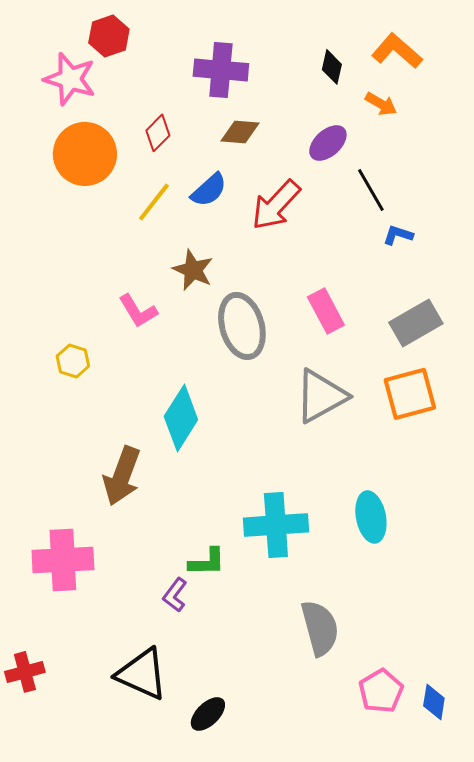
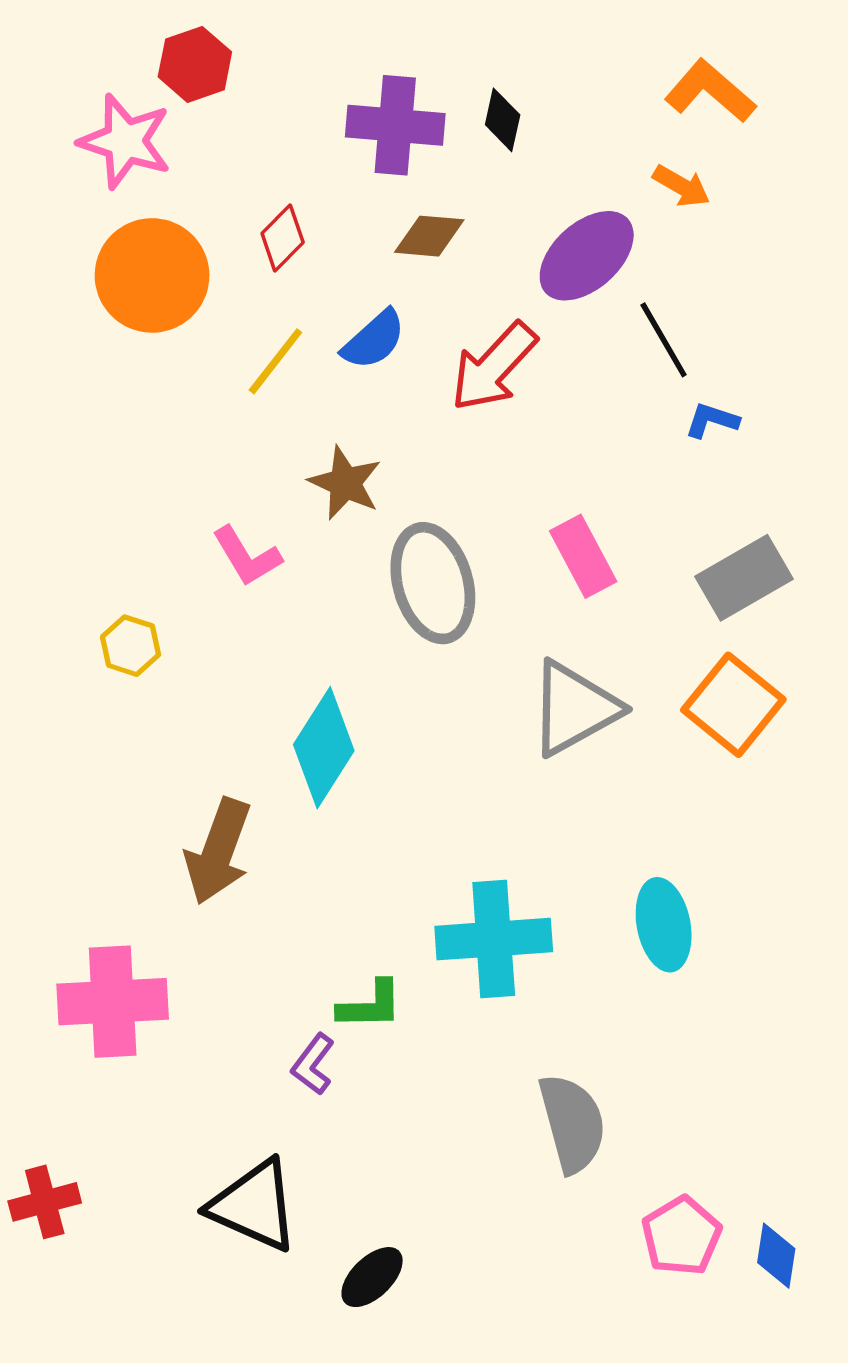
black diamond: (332, 67) -> (503, 120), moved
purple ellipse: (328, 143) -> (587, 256), size x1.4
orange square: (410, 394) -> (733, 705), turned -36

